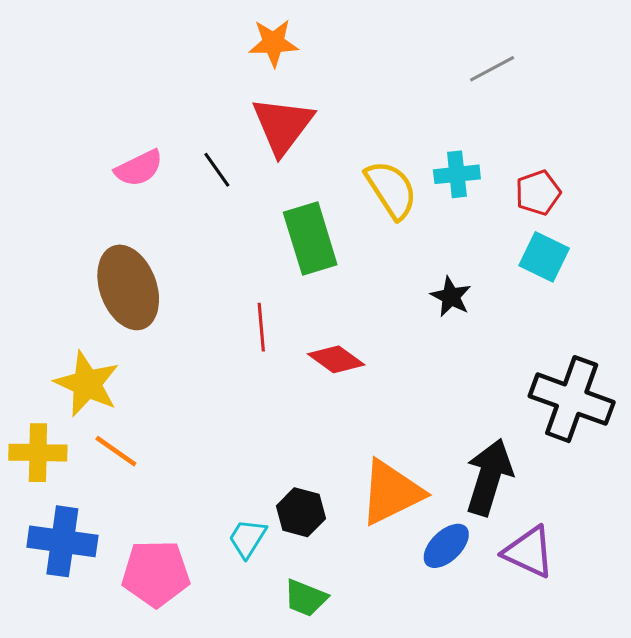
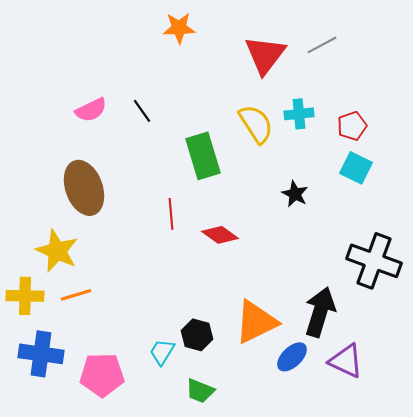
red triangle: (283, 125) -> (265, 55), moved
orange line: (116, 451) -> (76, 295), turned -52

